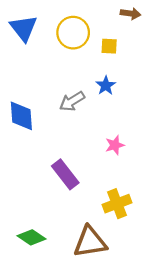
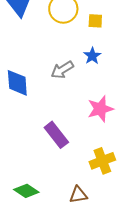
pink star: (115, 145) -> (100, 109), size x1.5
brown triangle: (90, 242) -> (78, 195), size x0.6

